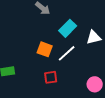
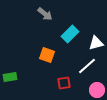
white line: (67, 53) -> (87, 66), moved
red square: (51, 77) -> (64, 83), moved

